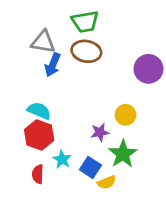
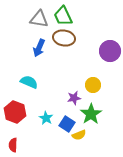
green trapezoid: (85, 22) -> (63, 16), turned 75
gray triangle: (43, 42) -> (39, 19), moved
red hexagon: (39, 135) -> (15, 112), moved
red semicircle: (38, 174) -> (13, 145), moved

